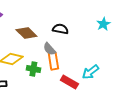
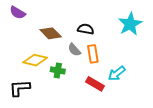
cyan star: (103, 24) -> (130, 24), size x1.6
orange rectangle: (53, 61) -> (93, 54), moved

